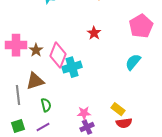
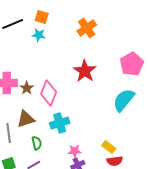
red star: (94, 33) -> (85, 71), size x1.6
cyan semicircle: (133, 62) -> (124, 100), size x1.4
cyan cross: (72, 67) -> (60, 123), moved

